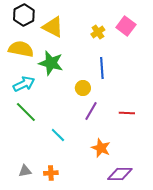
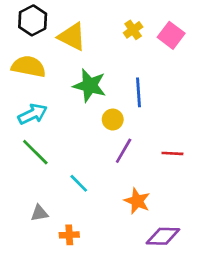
yellow cross: (98, 32) -> (133, 30), moved
green star: (51, 63) -> (90, 86), moved
gray triangle: (25, 171) -> (39, 213), moved

